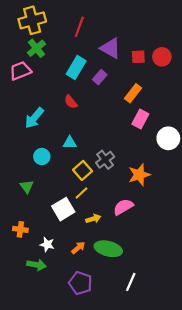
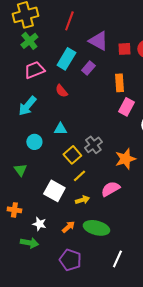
pink trapezoid: (20, 71) -> (34, 70), moved
orange rectangle: (133, 93) -> (119, 83), turned -42
yellow line: (81, 193) -> (79, 176), moved
white square: (63, 209) -> (54, 191), turned -30

